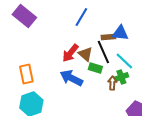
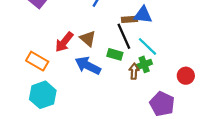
red arrow: (70, 53) -> (64, 42), moved
brown triangle: (85, 54) -> (88, 39), moved
orange rectangle: (26, 74) -> (37, 61), turned -48

